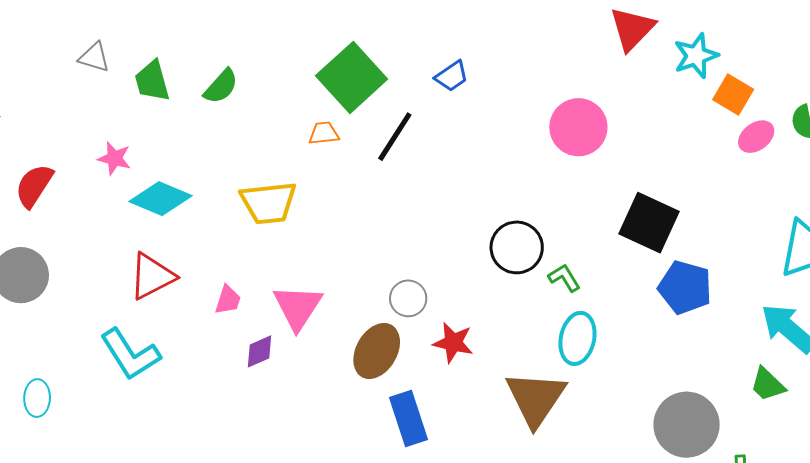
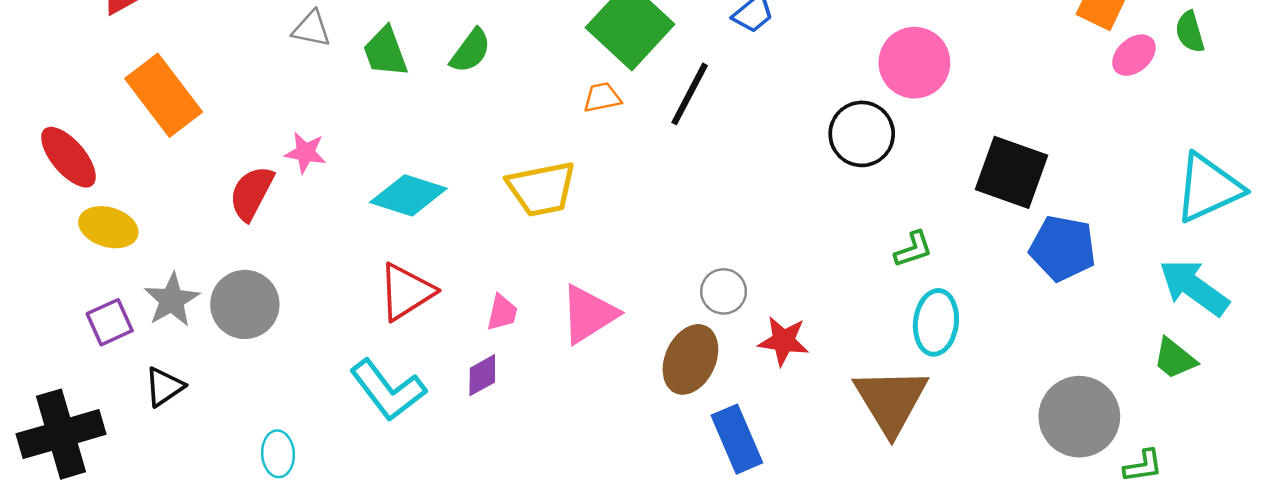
pink star: (114, 158) -> (305, 153), moved
black circle: (517, 247) -> (862, 134), moved
green L-shape: (564, 278) -> (913, 249), turned 108
pink triangle: (298, 307) -> (589, 314), turned 30
purple diamond: (260, 351) -> (482, 375), moved

